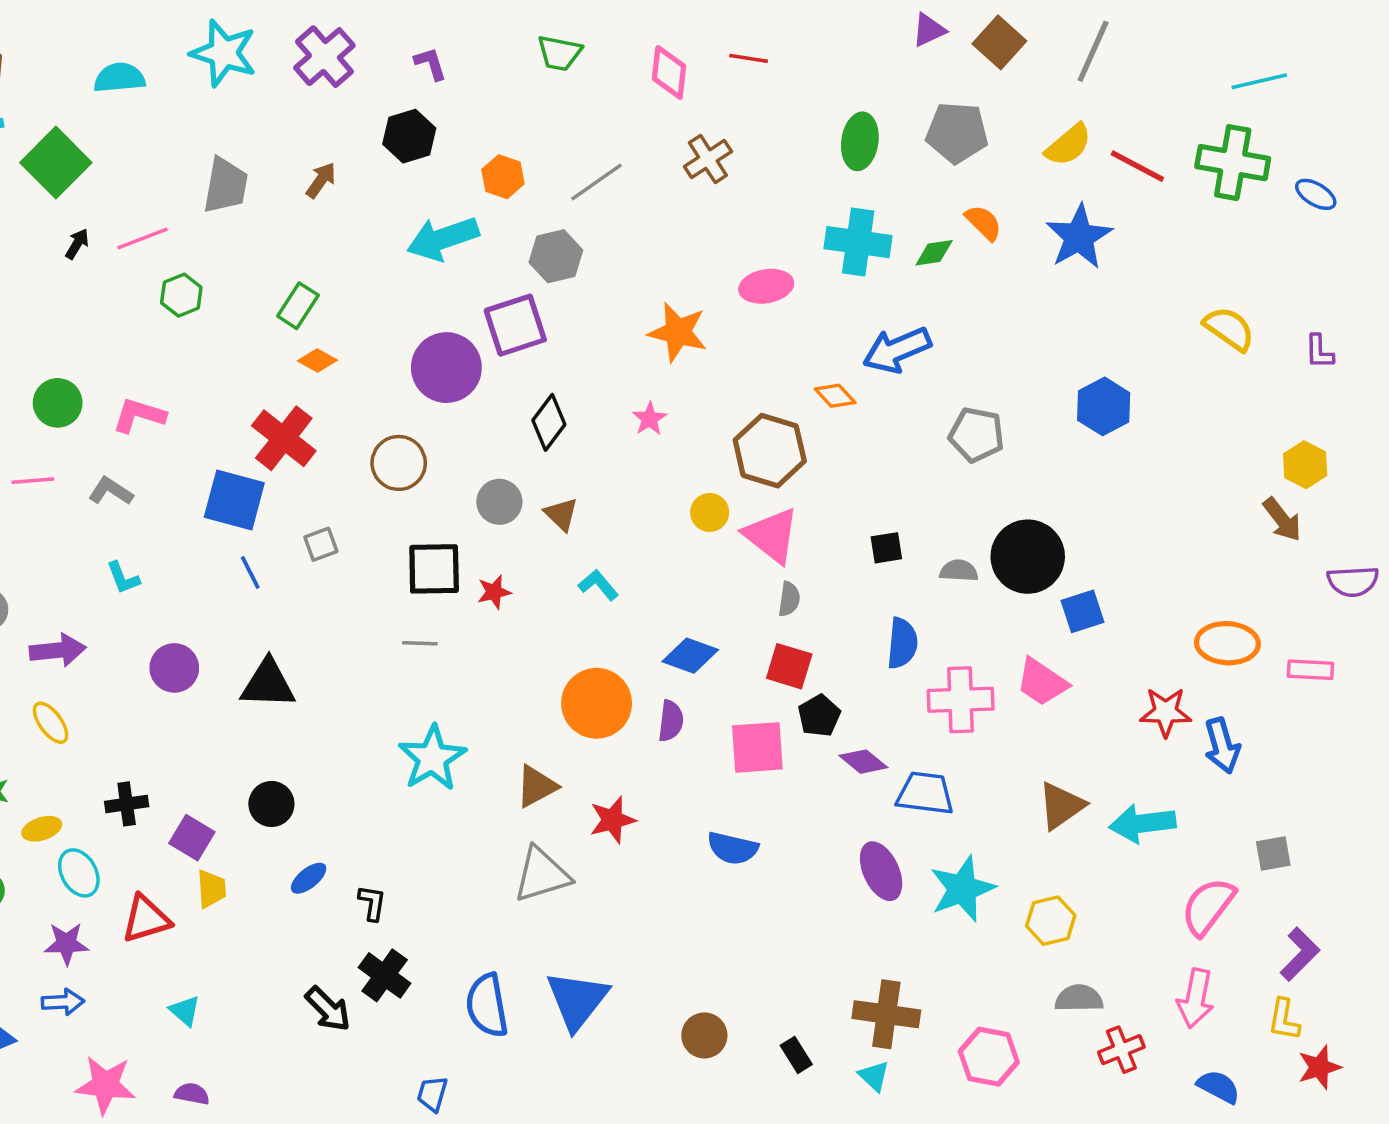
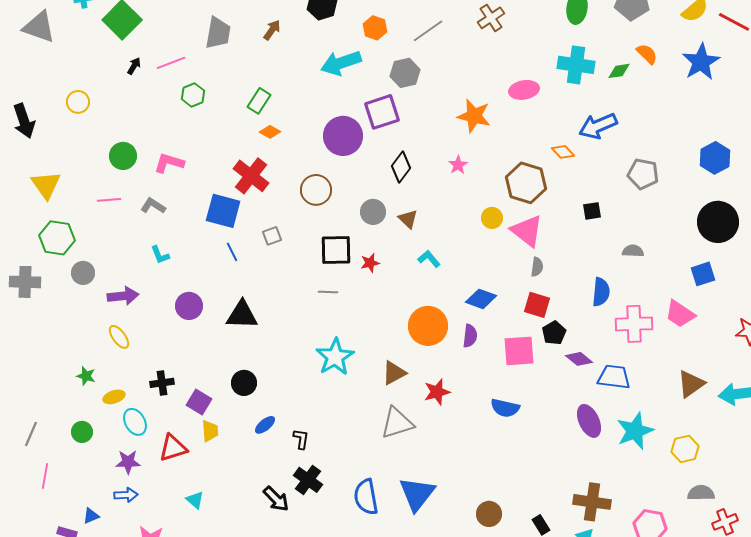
black square: (886, 548) -> (592, 211), moved
black circle: (1028, 557) -> (718, 222), moved

